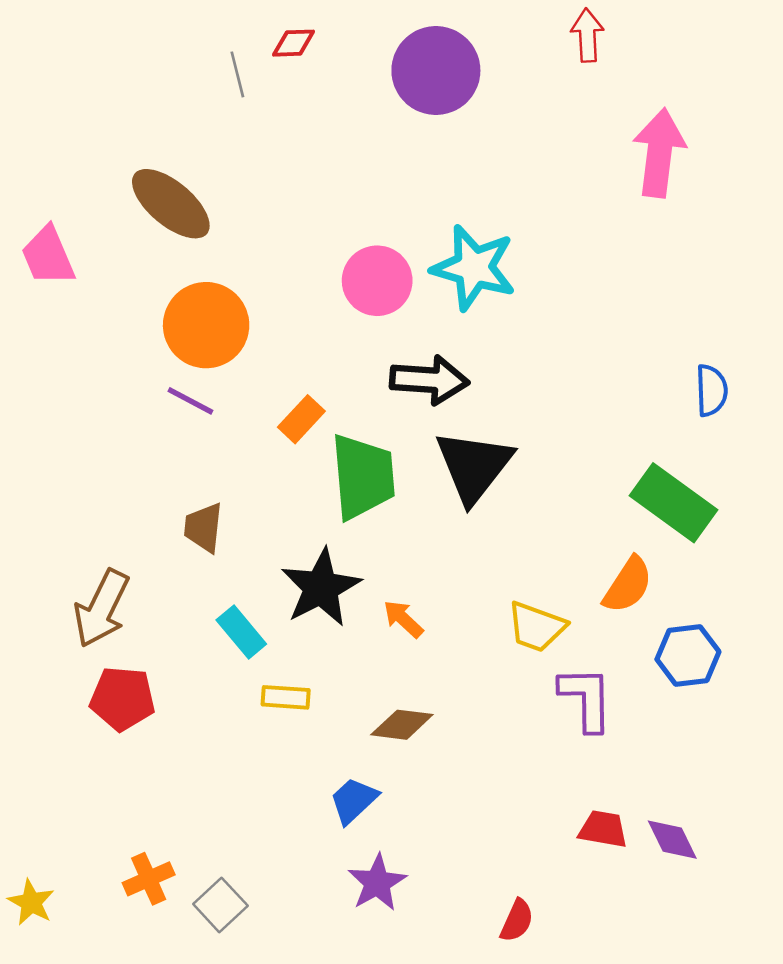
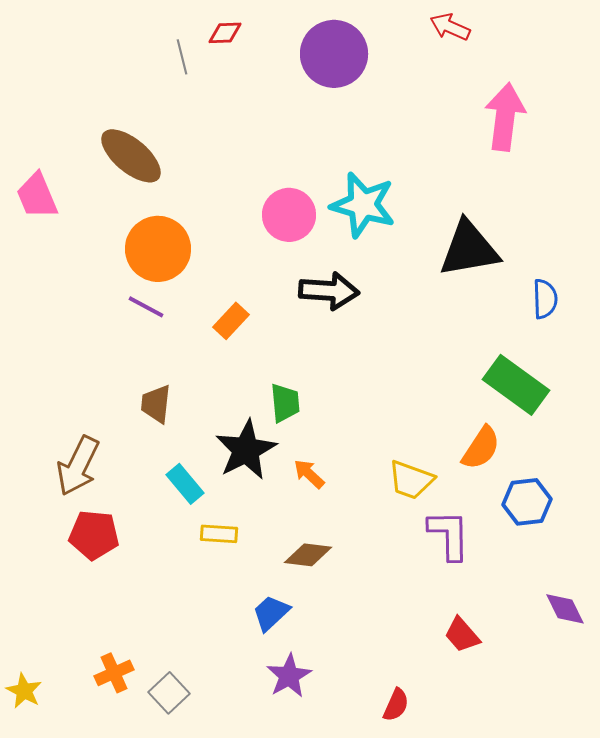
red arrow: (587, 35) -> (450, 27), turned -63
black triangle: (474, 466) -> (469, 249), moved, turned 42
green trapezoid: (363, 477) -> (285, 403), moved, size x0.6
red trapezoid: (603, 829) -> (462, 635), turned -141
purple diamond: (672, 840) -> (565, 609), moved

